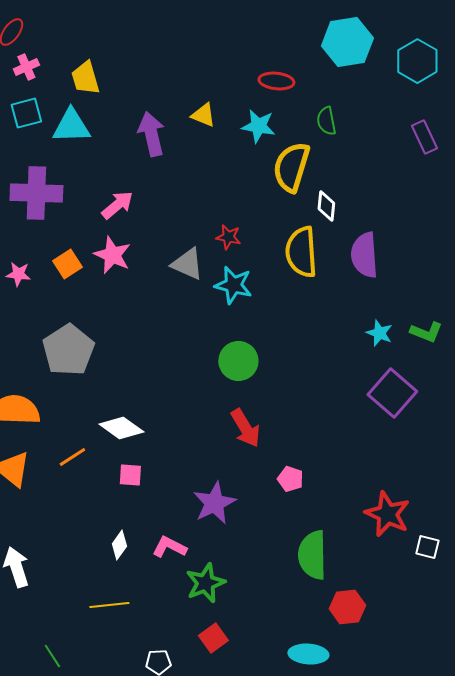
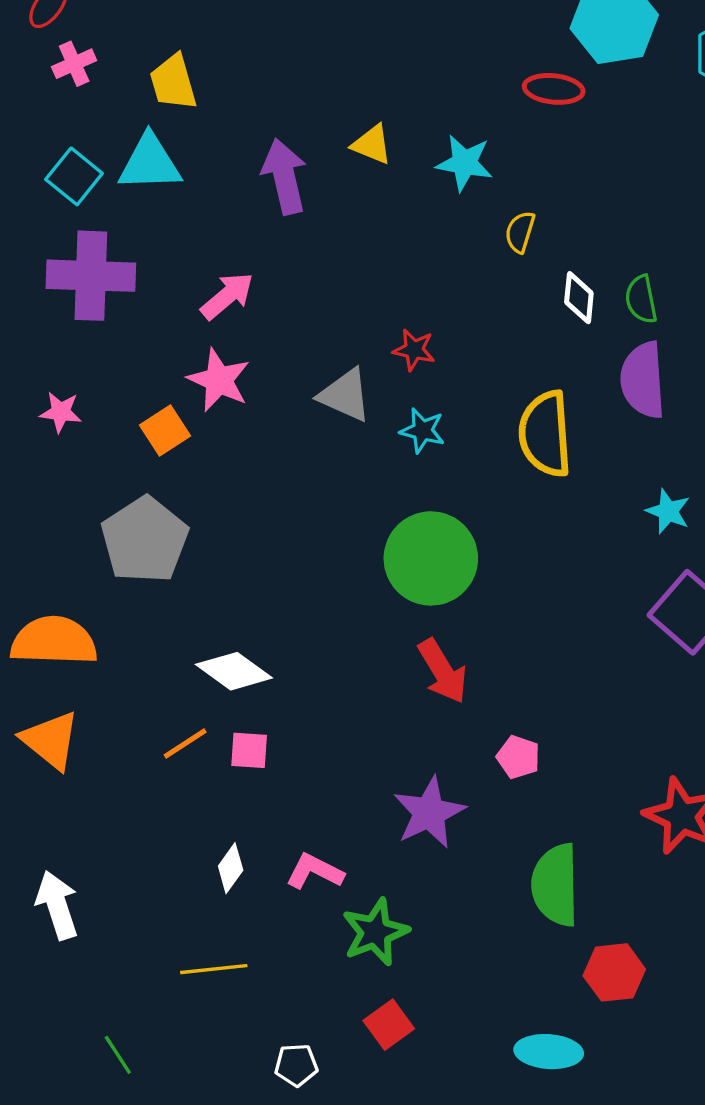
red ellipse: (276, 81) -> (554, 89), moved
cyan square: (26, 113) -> (74, 176), moved, turned -36
green semicircle: (326, 121) -> (641, 299), moved
yellow semicircle: (291, 167) -> (520, 232), size x0.5
yellow semicircle: (301, 252) -> (545, 434), moved
orange square: (67, 264) -> (165, 431), moved
cyan star: (233, 285) -> (422, 431), size x0.7
green circle: (238, 361) -> (431, 558), size x1.4
orange line: (72, 457) -> (185, 744), moved
purple star: (214, 503) -> (429, 813), moved

